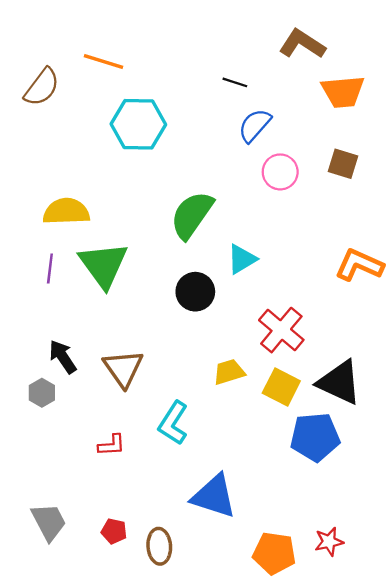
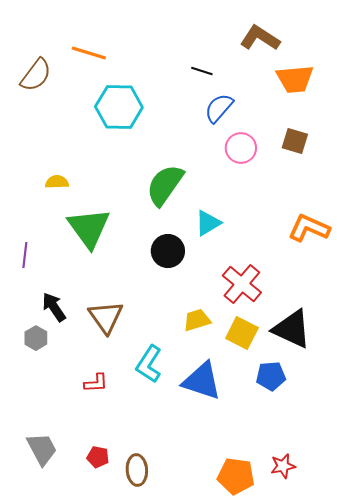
yellow semicircle: (66, 211) -> (57, 182), size x0.6
purple line: (50, 268) -> (25, 255), moved
blue pentagon: (315, 437) -> (271, 376), size x0.7
blue triangle: (214, 496) -> (202, 381), moved

